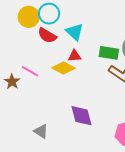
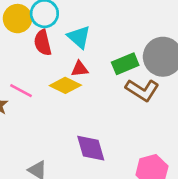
red semicircle: (47, 35) -> (43, 43), turned 48
green rectangle: (109, 53) -> (125, 64), turned -30

